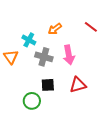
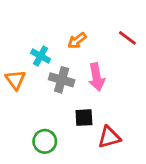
black square: (48, 85) -> (84, 118), moved
red triangle: (78, 85) -> (109, 137), moved

